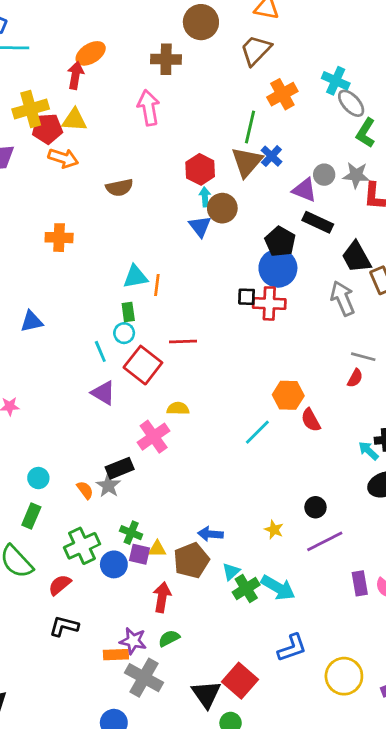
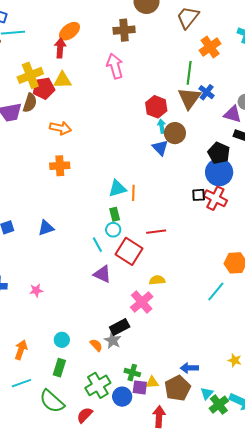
orange arrow: (63, 158) -> (60, 128), moved
brown semicircle: (119, 188) -> (30, 103), moved, turned -54
red cross: (269, 303) -> (215, 198), turned 30

